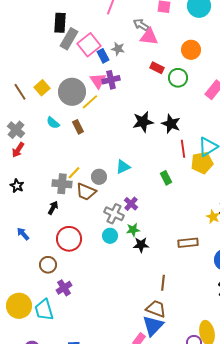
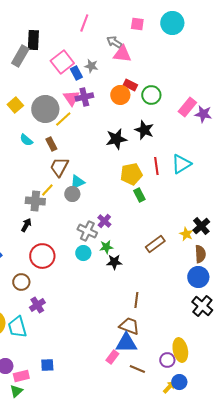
gray rectangle: (69, 39) -> (20, 56), moved
orange circle: (191, 50) -> (120, 95), moved
black star: (171, 124) -> (144, 130), moved
yellow pentagon: (202, 163) -> (131, 174), moved
cyan triangle: (123, 167) -> (77, 182), moved
brown trapezoid: (86, 192) -> (59, 167), moved, turned 95
brown rectangle: (188, 243) -> (155, 244), moved, turned -30
blue triangle: (153, 326) -> (126, 343), turned 45

